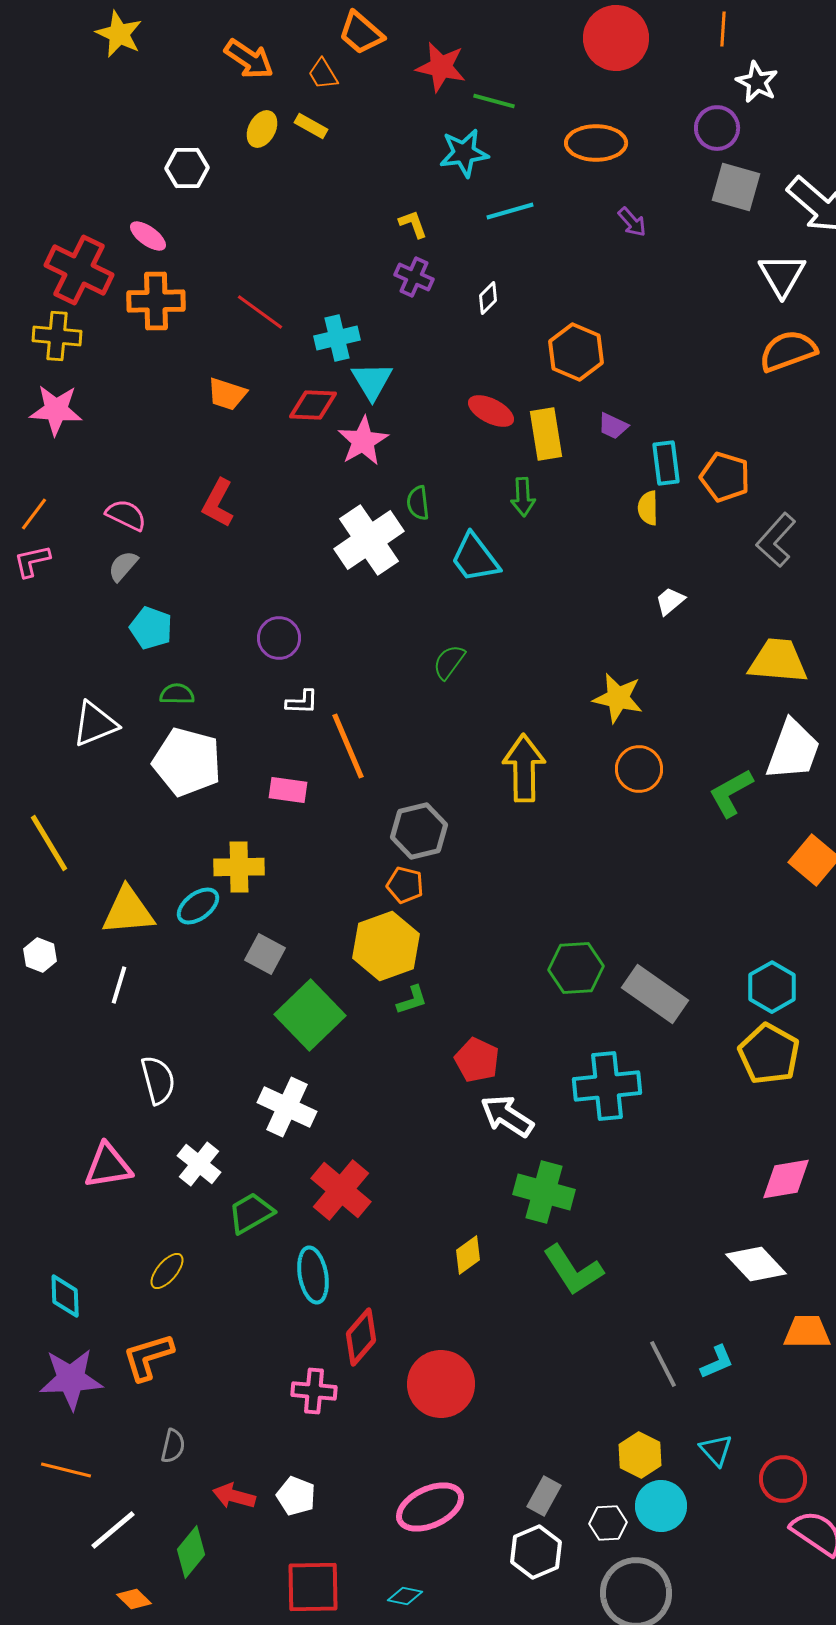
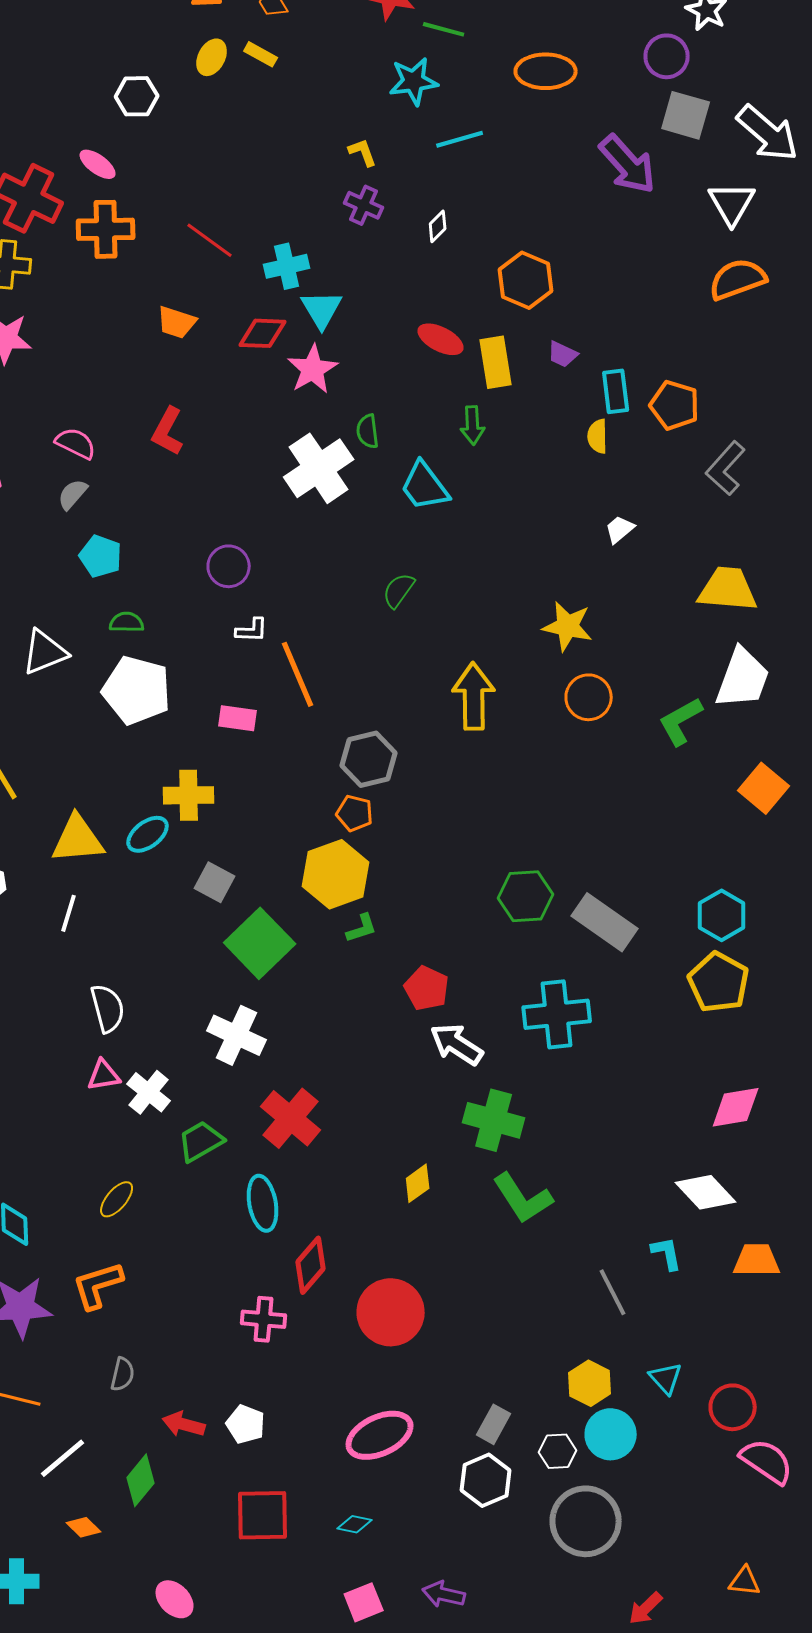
purple arrow: (632, 222) -> (628, 164), moved, size x2.0
pink triangle: (108, 1166) -> (104, 1075), moved, size x0.7
cyan L-shape: (717, 1362) -> (667, 1253), moved, turned -78

